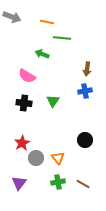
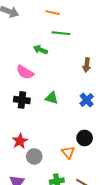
orange line: (47, 22) -> (53, 13), moved
blue cross: (85, 91) -> (87, 100), moved, turned -32
green triangle: (53, 101) -> (52, 98), turned -48
orange triangle: (58, 158) -> (68, 152), moved

